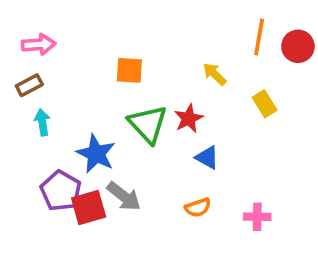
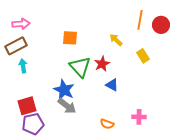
brown rectangle: (29, 85) -> (16, 46), size x1.5
blue star: (96, 154) -> (64, 90), moved
purple pentagon: (61, 191) -> (33, 124), moved, turned 30
red square: (89, 207) -> (27, 106), moved
orange semicircle: (198, 207) -> (107, 124), moved, turned 40

